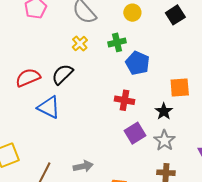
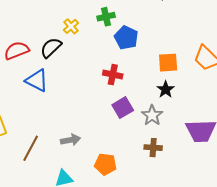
yellow cross: (80, 44) -> (71, 26), moved
black star: (164, 111) -> (166, 89), moved

